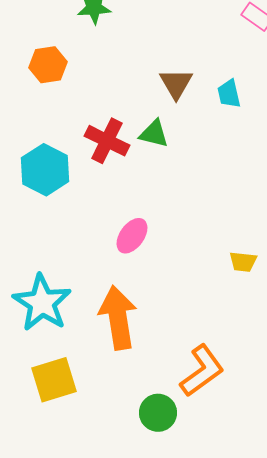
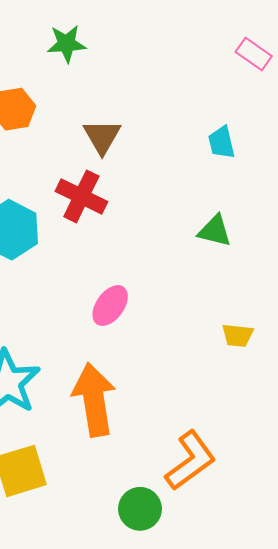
brown triangle: (176, 84) -> (102, 137), moved
green triangle: (154, 134) -> (215, 231), moved

